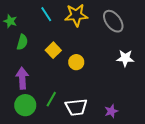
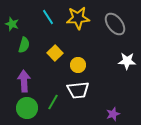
white trapezoid: (76, 107) -> (78, 90), moved

